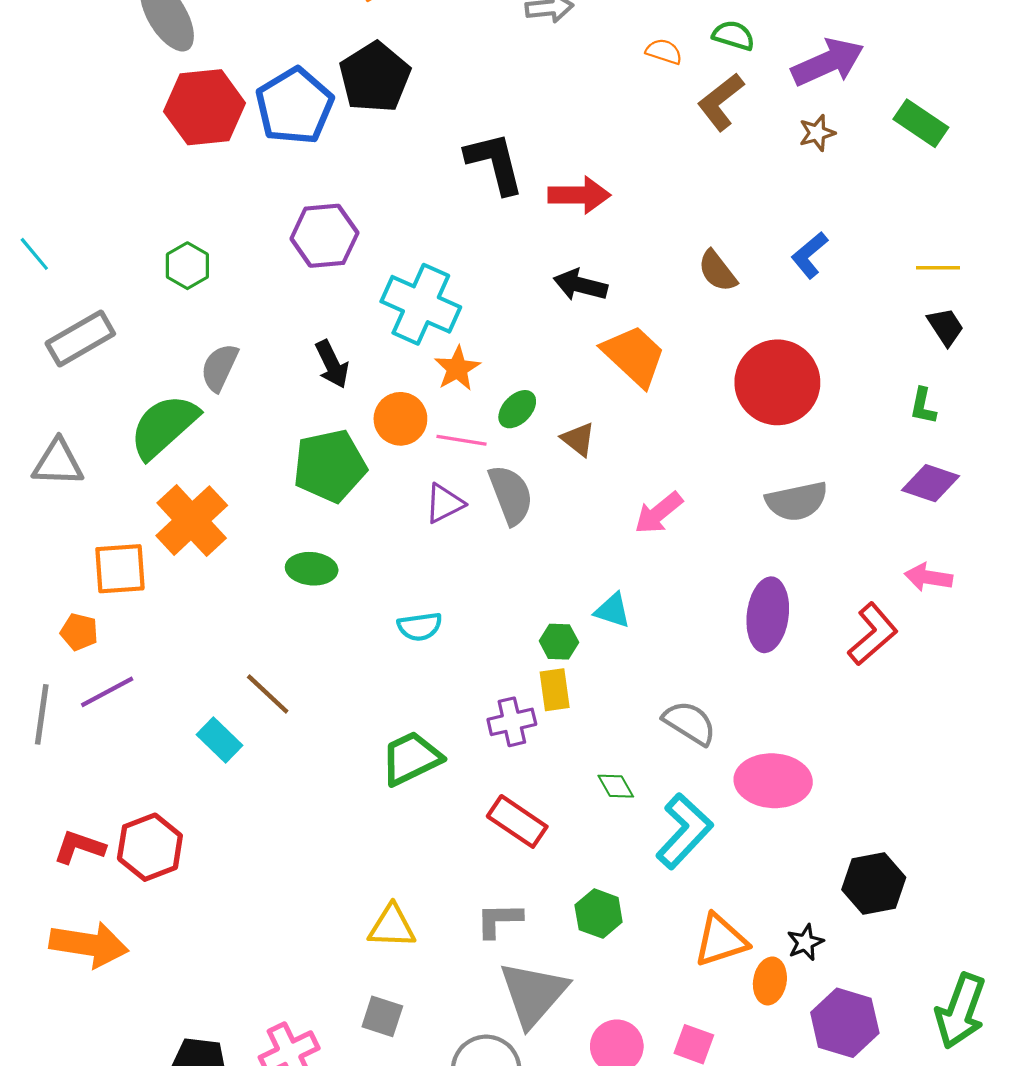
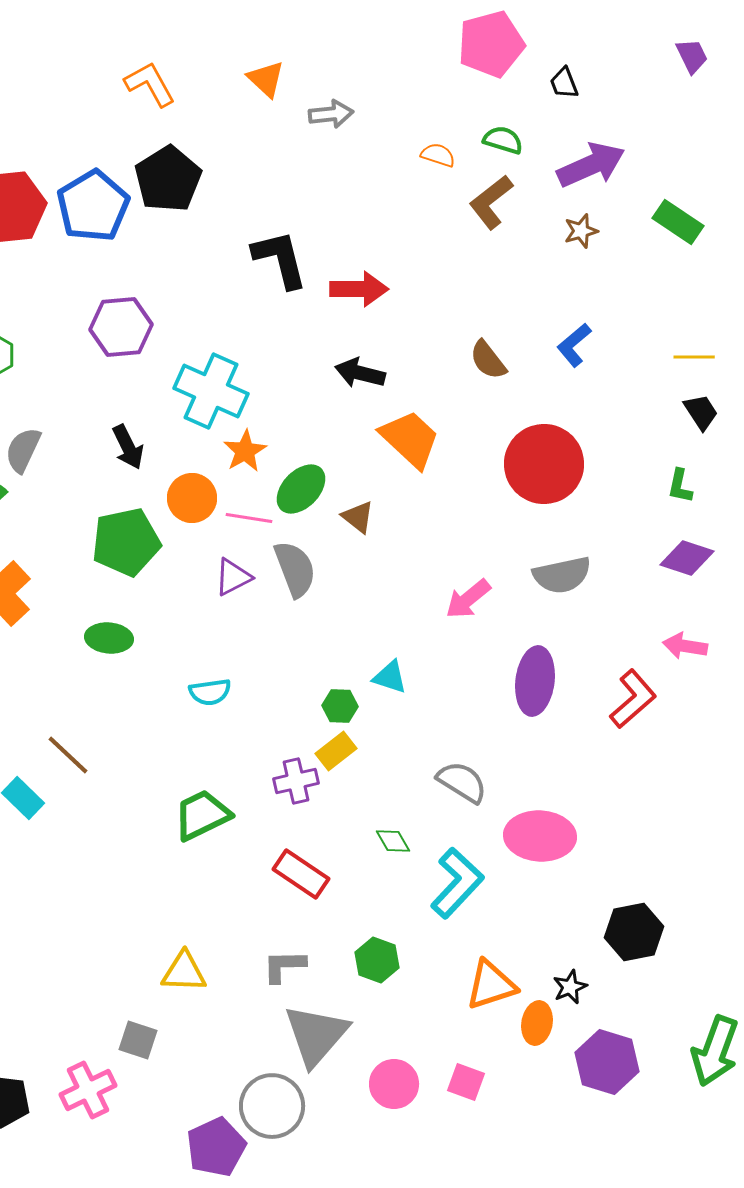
green ellipse: (517, 409) -> (301, 489), size x1.4
pink arrow: (659, 513) -> (468, 599), moved
yellow rectangle: (555, 690) -> (336, 751), turned 60
gray square: (382, 1016) -> (138, 1040), moved

